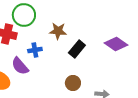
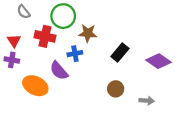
brown star: (58, 31) -> (88, 33), moved
purple diamond: (116, 44) -> (158, 61), moved

